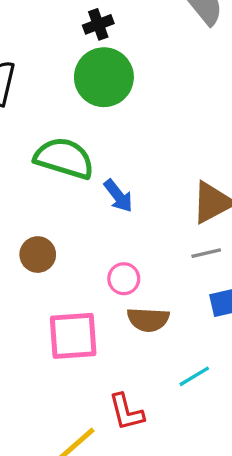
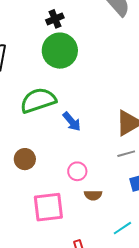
green semicircle: (64, 158) -> (38, 100), turned -33
brown semicircle: (148, 319) -> (93, 195), size x0.7

